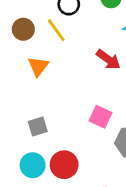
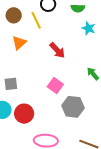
red arrow: (108, 59) -> (57, 50), moved

